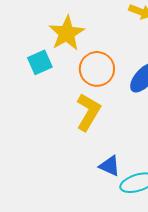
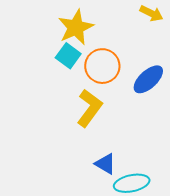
cyan square: (40, 62) -> (68, 56), moved, turned -35

